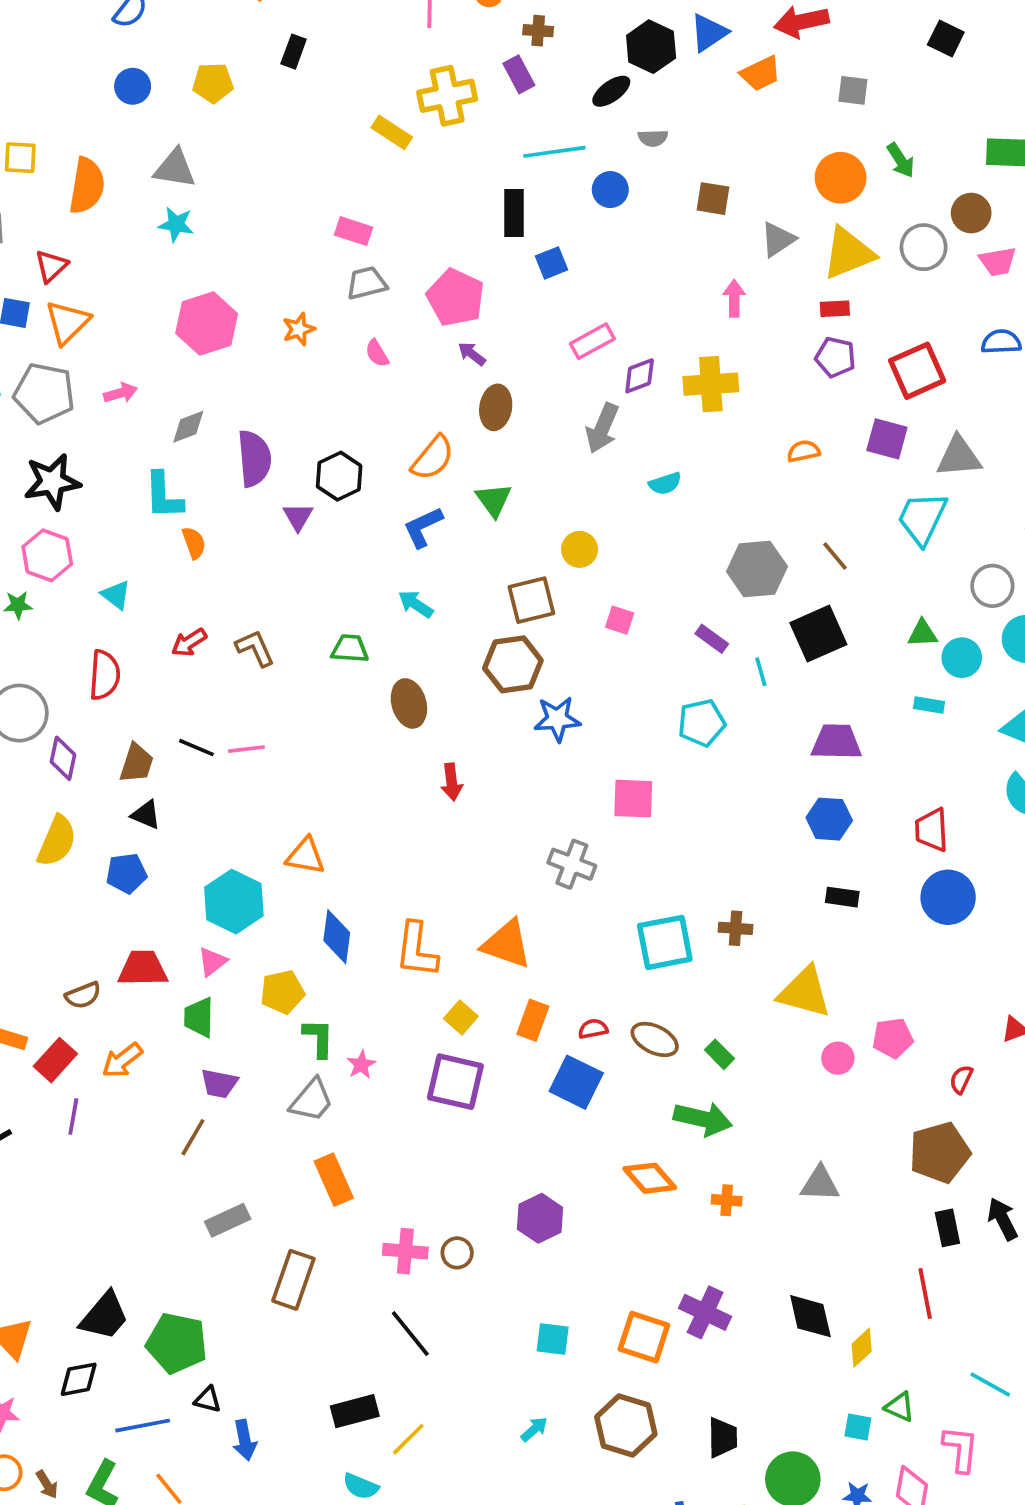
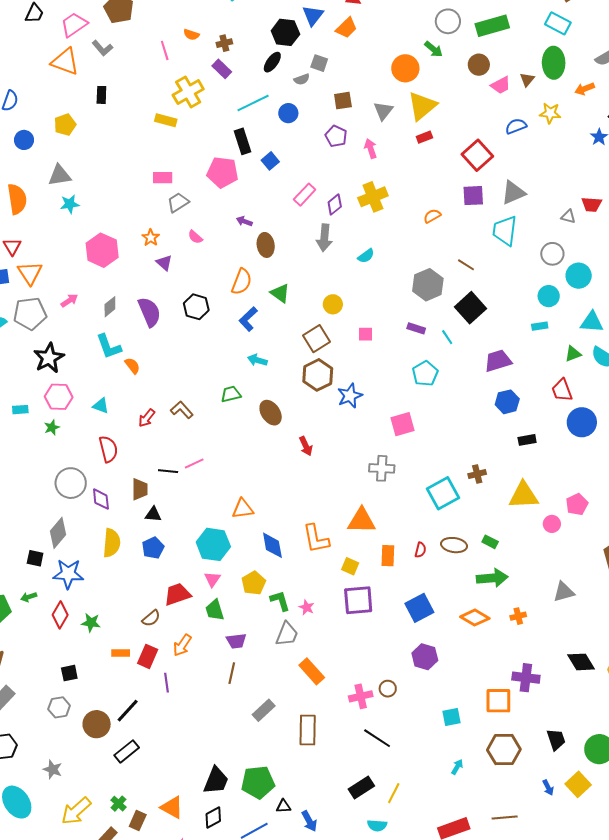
gray square: (853, 90) -> (319, 63), moved, turned 30
gray circle: (924, 247) -> (448, 21), moved
pink pentagon: (456, 298) -> (223, 172), moved
purple pentagon: (835, 357) -> (336, 136), moved, turned 30
purple triangle: (298, 517) -> (164, 263), moved
green triangle: (922, 633) -> (573, 354), moved
red semicircle: (593, 1029) -> (420, 550), turned 133
blue square: (576, 1082) -> (419, 608), moved, turned -36

